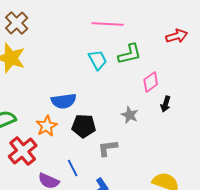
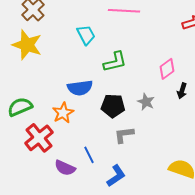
green L-shape: (130, 54) -> (115, 62), moved
cyan trapezoid: (98, 60) -> (86, 35), moved
black pentagon: (84, 126) -> (113, 106), moved

